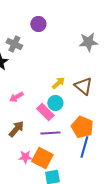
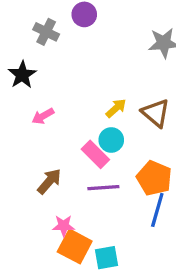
gray cross: (14, 44) -> (46, 32), moved
pink arrow: (16, 97) -> (43, 116), moved
orange square: (42, 158) -> (75, 246), moved

